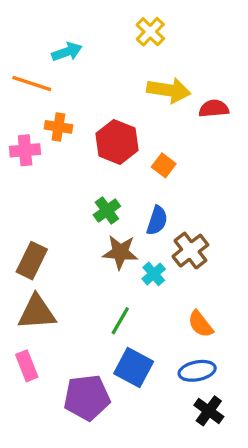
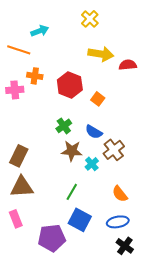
blue semicircle: (157, 220) -> (94, 132), turned 102

